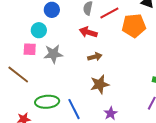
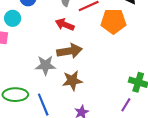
gray star: (53, 54) -> (45, 65), moved
brown arrow: (95, 57) -> (70, 51), size x1.6

